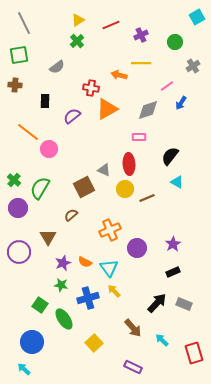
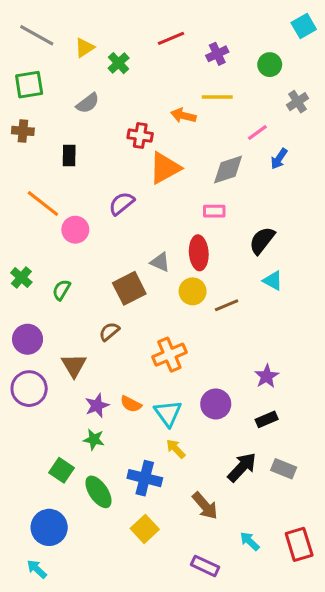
yellow triangle: (78, 20) -> (85, 48), moved
gray line: (24, 23) -> (37, 35), turned -35
purple semicircle: (72, 116) -> (122, 203), moved
green semicircle: (40, 188) -> (61, 290), size x0.6
purple circle: (18, 208) -> (28, 339), moved
purple circle: (137, 248) -> (216, 404), moved
blue cross: (88, 298) -> (145, 478), moved, turned 30
cyan arrow: (162, 340) -> (250, 541), moved

